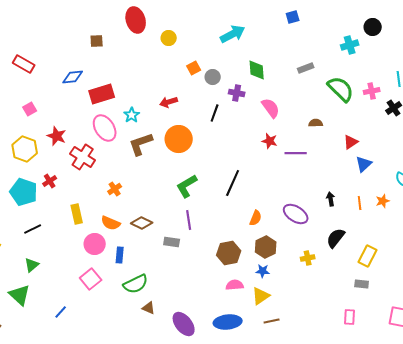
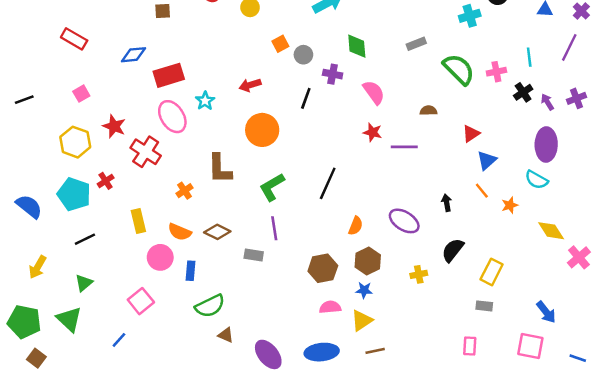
brown L-shape: (141, 144) -> (220, 169), moved, turned -72
orange line: (360, 203) -> (482, 191), moved, turned -32
pink square: (91, 279) -> (141, 301), moved

